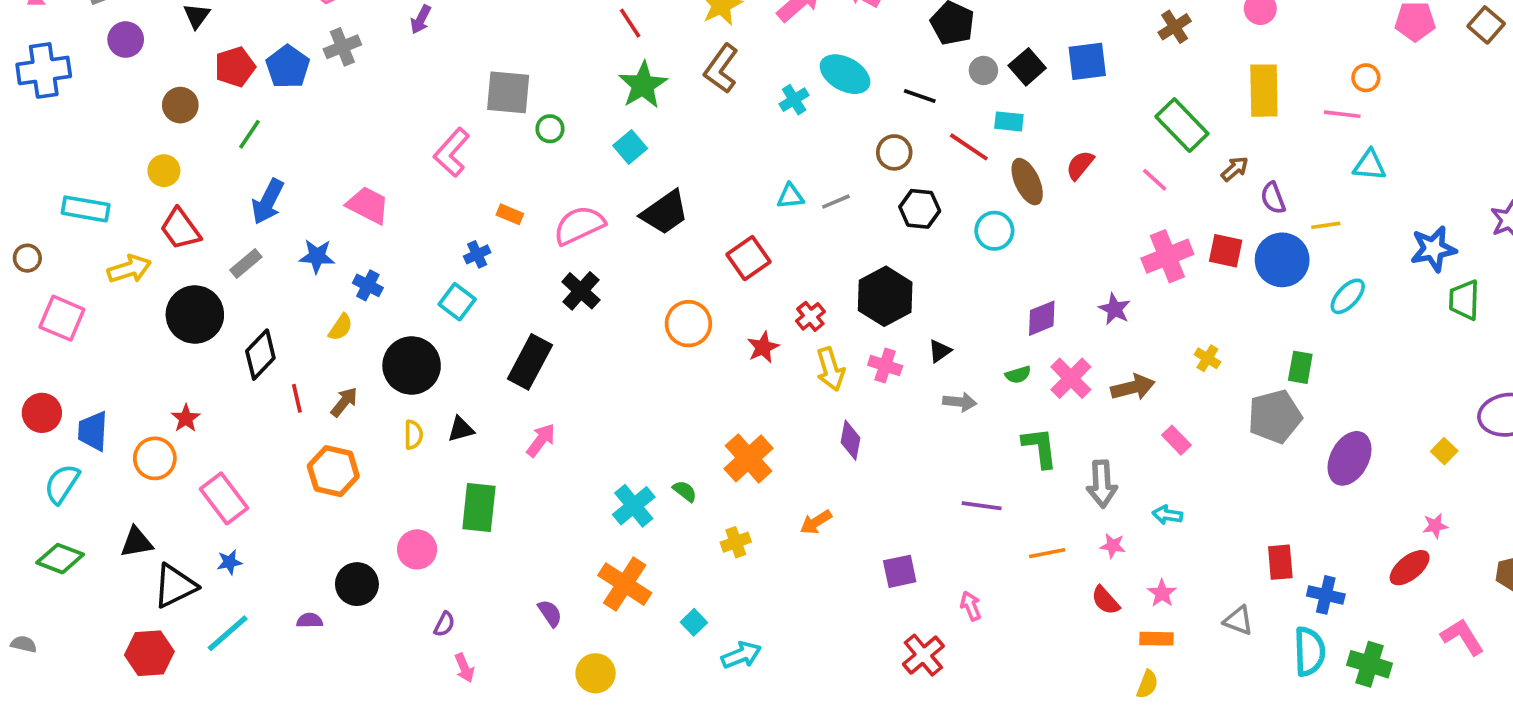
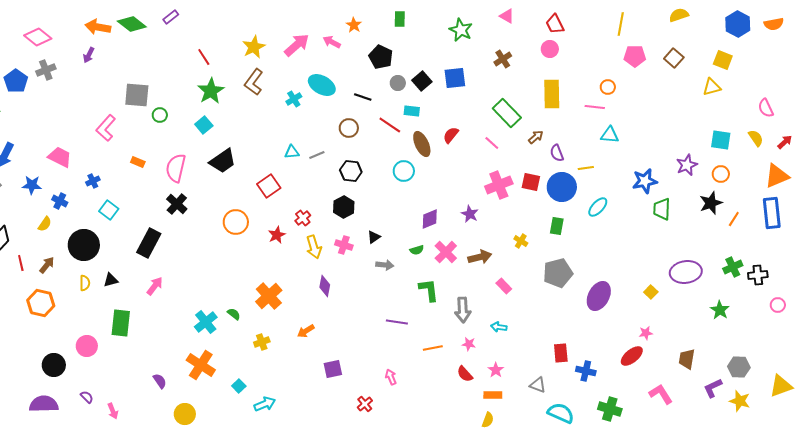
black hexagon: (920, 209) -> (351, 171), moved
pink semicircle: (579, 225) -> (176, 168), turned -52
blue cross: (477, 254) -> (93, 181), moved
black hexagon: (885, 296) -> (344, 207), size x0.7
green rectangle: (1300, 367) -> (557, 226), moved
purple square: (900, 571) -> (333, 369), moved
purple semicircle: (310, 620) -> (44, 404), moved, size x2.0
purple semicircle: (444, 624) -> (87, 397), moved, turned -72
cyan semicircle: (1309, 651) -> (561, 413), moved, turned -64
red cross: (923, 655) -> (365, 404), size x0.7

